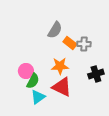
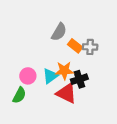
black cross: (96, 74) -> (79, 79), moved
green semicircle: (33, 81) -> (19, 95), moved
cyan triangle: (38, 97) -> (50, 76), moved

